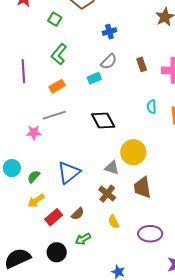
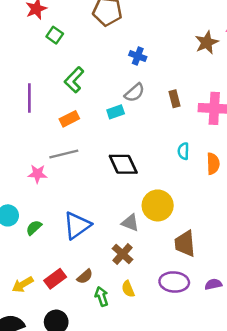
green square: (55, 19) -> (55, 35), moved
blue cross: (109, 32) -> (138, 56), turned 32
brown trapezoid: (142, 187) -> (185, 244), moved
yellow arrow: (36, 201) -> (23, 284), moved
purple ellipse: (150, 234) -> (174, 282), moved
green arrow: (83, 239) -> (102, 296), moved, turned 98

